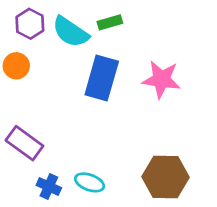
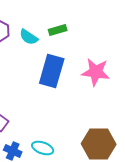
cyan semicircle: (71, 32) -> (29, 37), size x0.7

